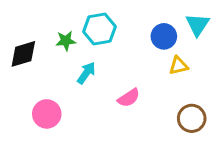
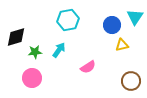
green star: (66, 41) -> (35, 52), moved

